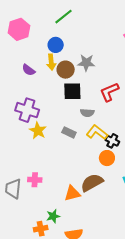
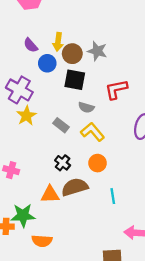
blue circle: (56, 45) -> (47, 63), moved
black cross: (112, 141) -> (63, 163), moved
green star: (53, 216) -> (23, 215), size x1.5

